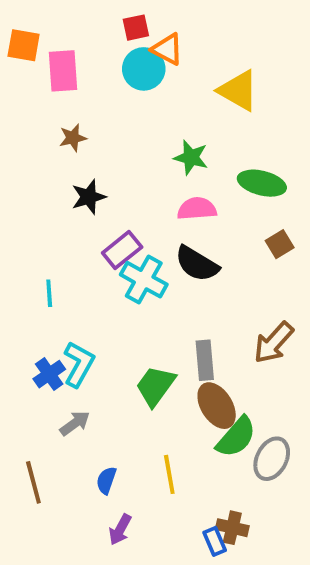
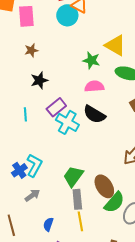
yellow triangle: (238, 91) -> (115, 45), moved
cyan line: (49, 293) -> (25, 114), moved
gray rectangle: (205, 360) -> (77, 199), moved

